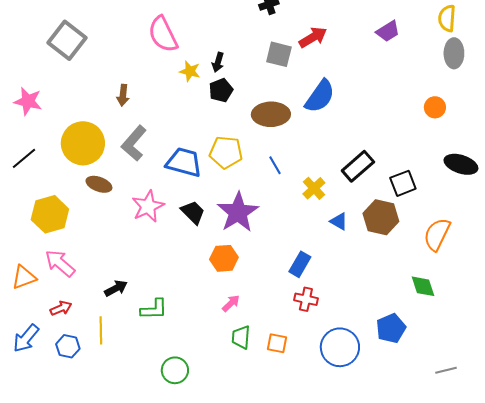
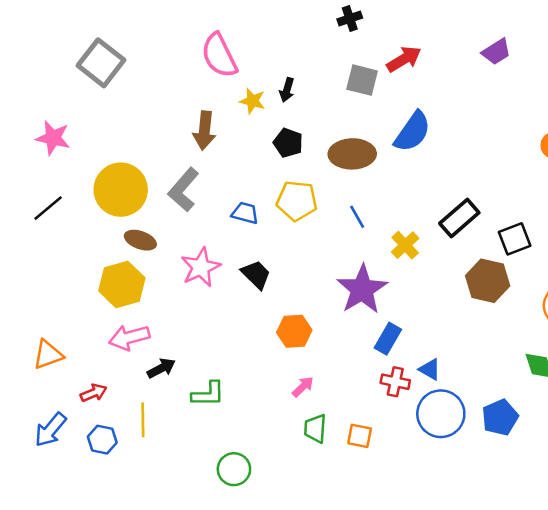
black pentagon: (221, 90) -> (288, 143), moved, turned -30
brown arrow: (123, 95) -> (204, 131), moved, size x1.4
blue trapezoid: (184, 162) -> (245, 213), size x0.6
purple star: (238, 212) -> (362, 289), moved
yellow hexagon: (50, 214) -> (122, 284), moved
blue triangle: (339, 221) -> (430, 369), moved
pink arrow: (60, 263) -> (129, 337), moved, turned -56
blue circle: (340, 347) -> (441, 414), moved

